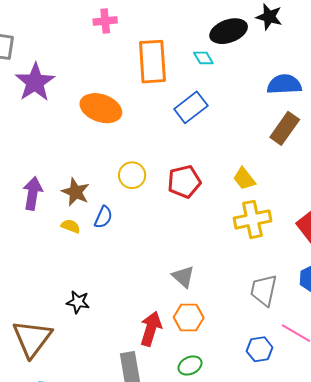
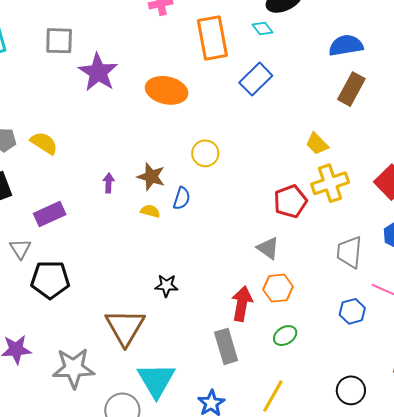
red pentagon: (184, 182) -> (290, 201), moved
purple arrow: (33, 193) -> (109, 183), size x0.6

